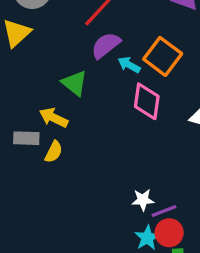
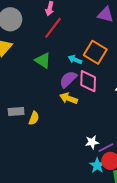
purple semicircle: (106, 45) -> (68, 79), moved
green triangle: (75, 83) -> (43, 60), moved
yellow arrow: (54, 118) -> (69, 98), moved

